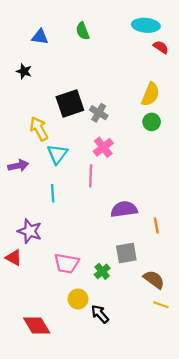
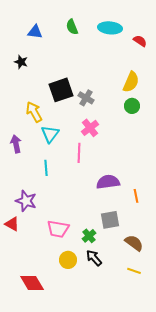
cyan ellipse: (146, 25) -> (110, 28), moved
purple arrow: (18, 166) -> (16, 144), turned -90
yellow line: (161, 305) -> (134, 271), moved
black arrow: (100, 314) -> (94, 258), moved

